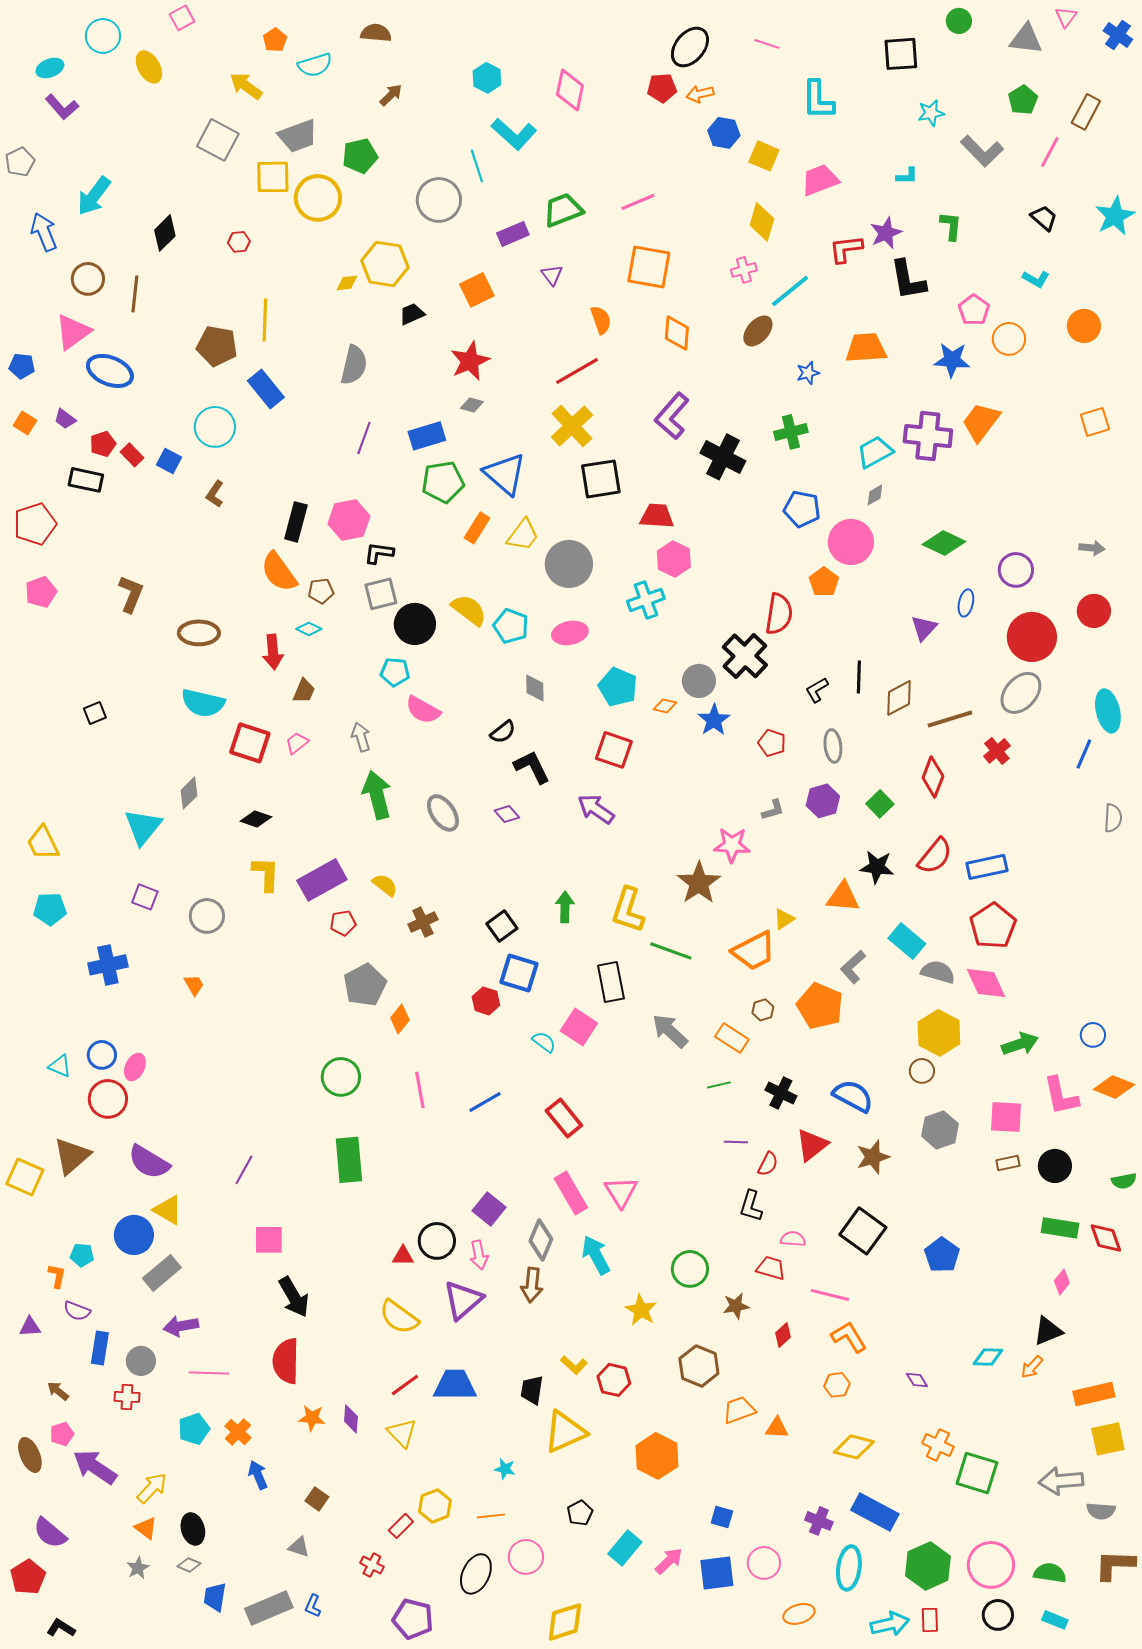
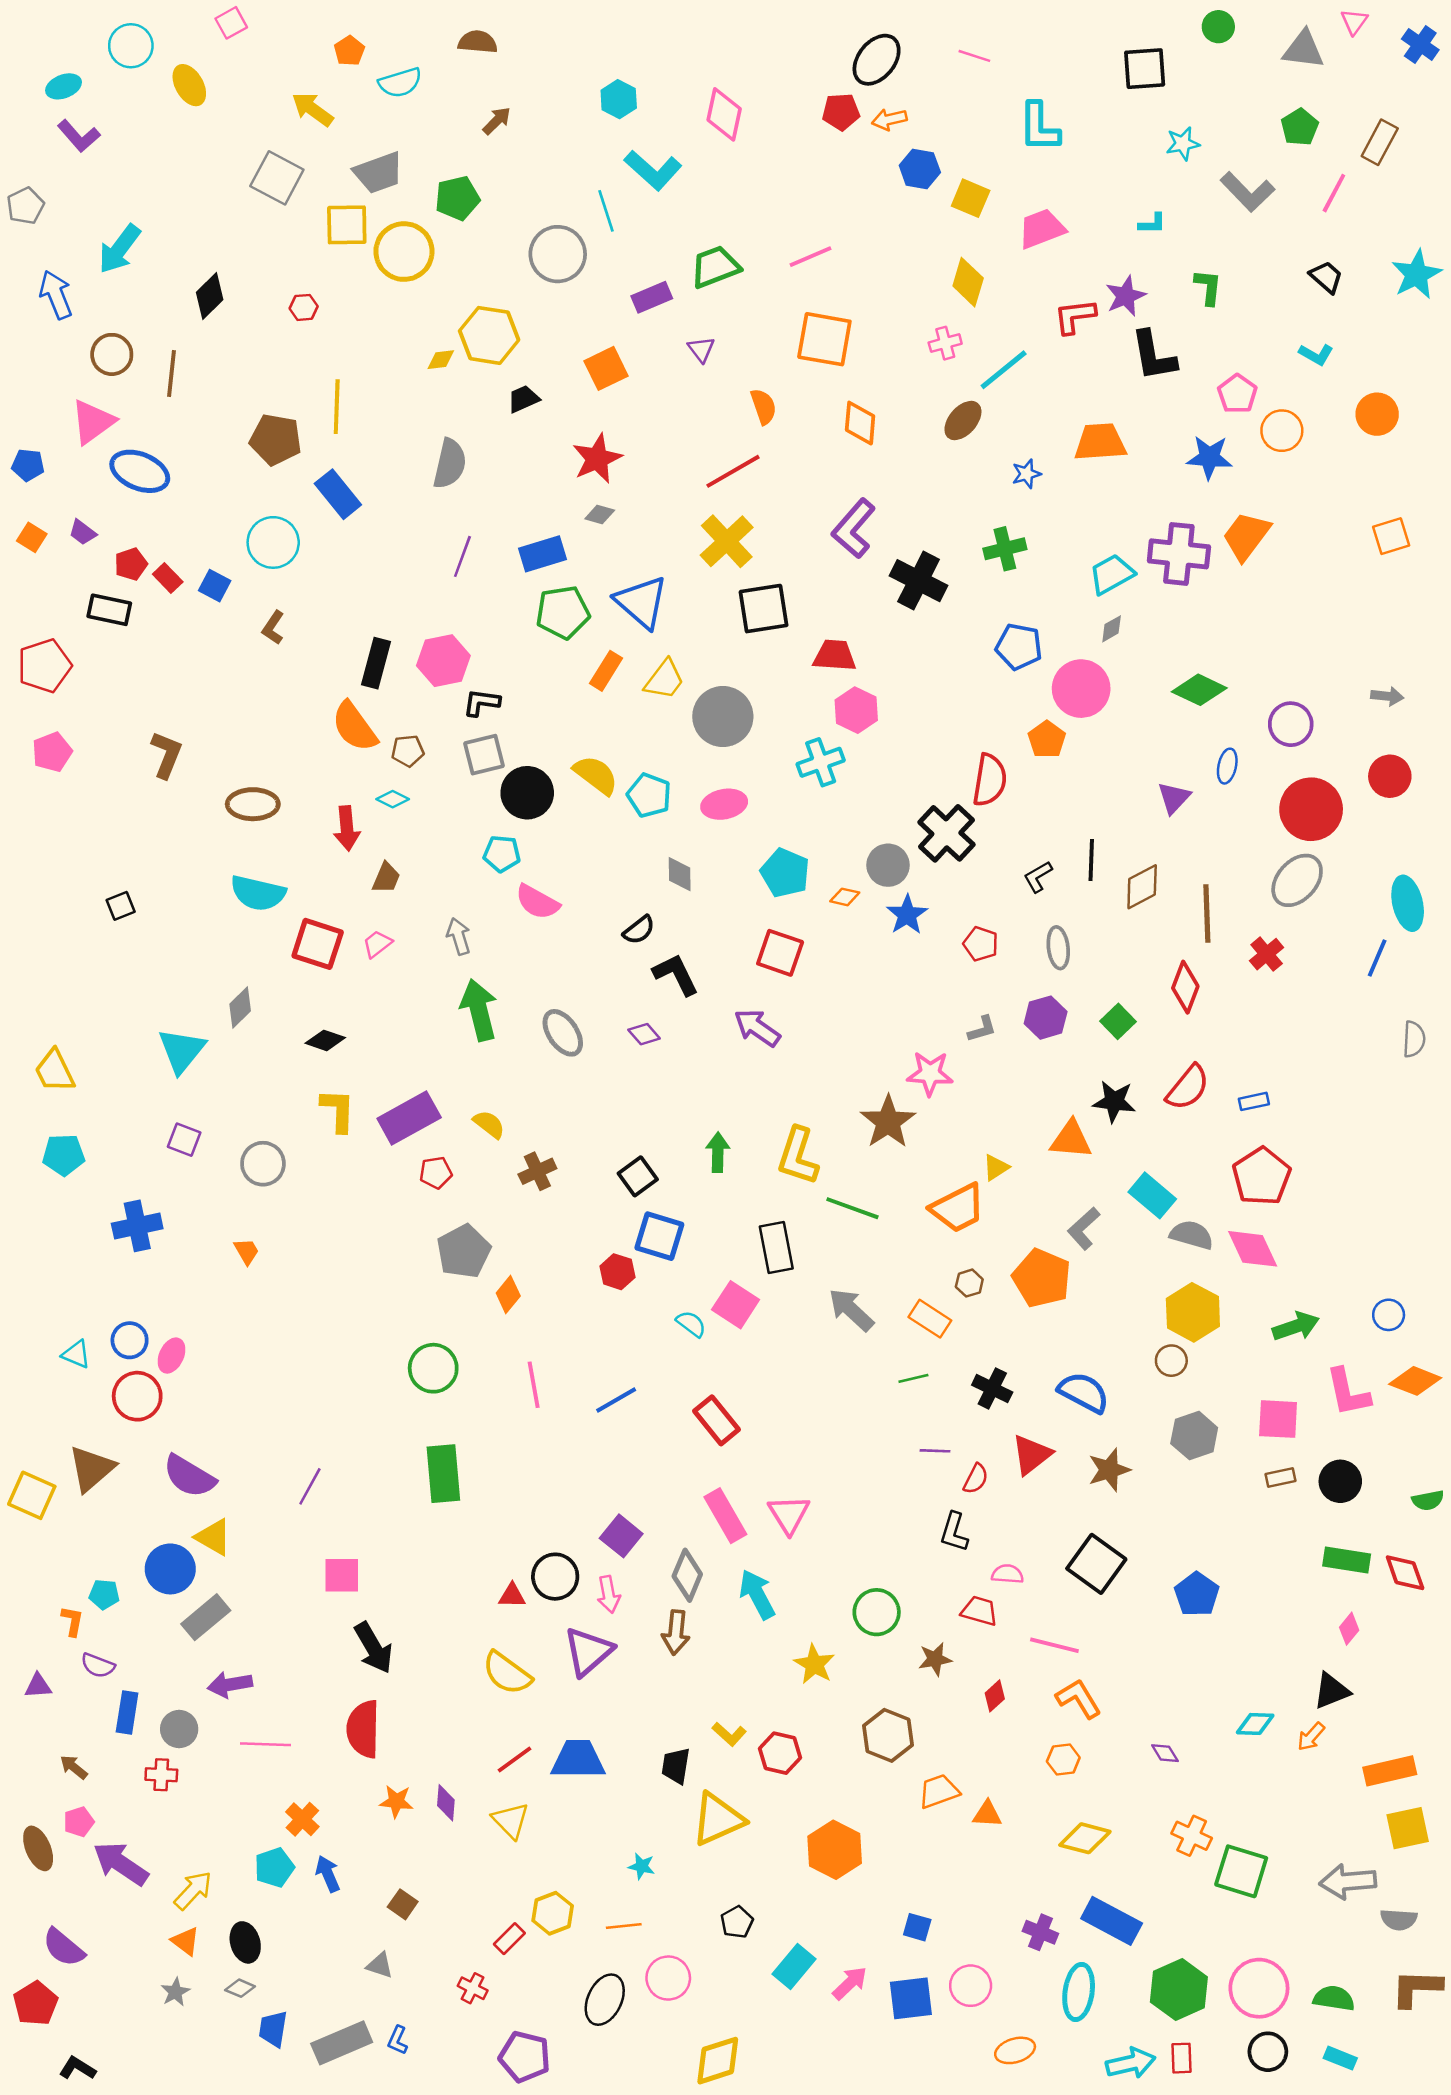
brown line: (950, 719) -> (1207, 913), turned -75
blue rectangle: (987, 867) -> (1254, 1101), size x0.6
cyan pentagon: (194, 1429) -> (274, 1867), moved

